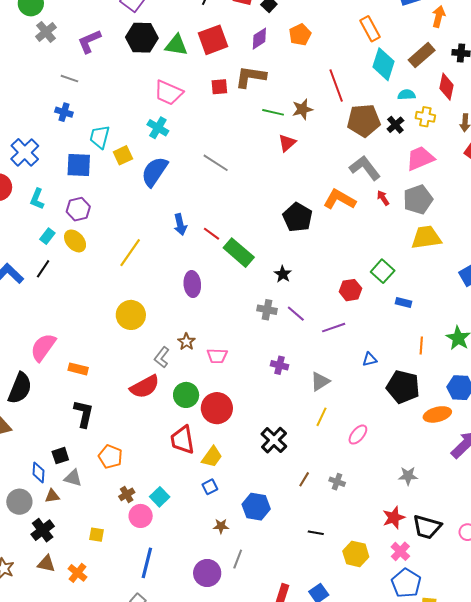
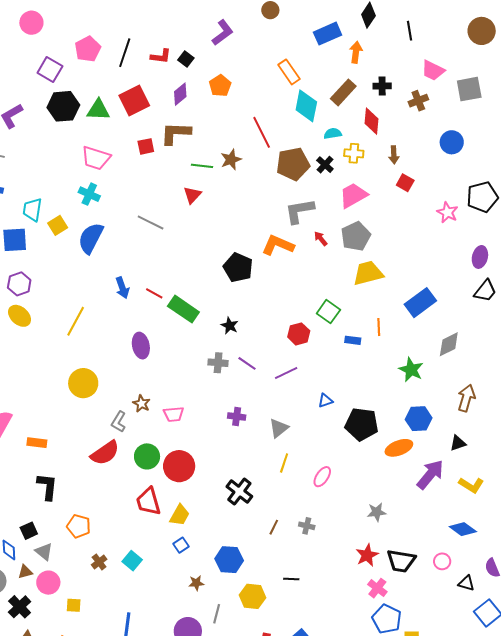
red triangle: (287, 143) -> (192, 195), moved
gray L-shape: (365, 168) -> (299, 211), turned -56
orange line: (421, 345) -> (379, 327), moved
gray triangle: (73, 478) -> (44, 552), turned 30
pink circle: (141, 516) -> (48, 583), moved
yellow hexagon: (356, 554) -> (252, 596), moved

